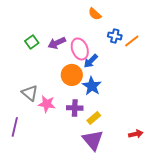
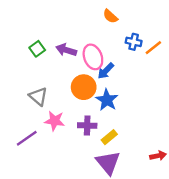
purple arrow: (57, 43) -> (66, 50), turned 42
gray triangle: (30, 93) -> (38, 96), moved
purple line: (15, 127) -> (27, 138), moved, turned 42

